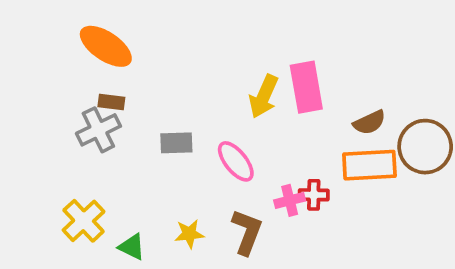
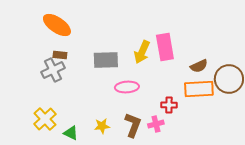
gray rectangle: (176, 143) -> (106, 60), moved, size x1.4
pink ellipse: (236, 161) -> (127, 87), turned -55
pink cross: (290, 200) -> (156, 124), moved

